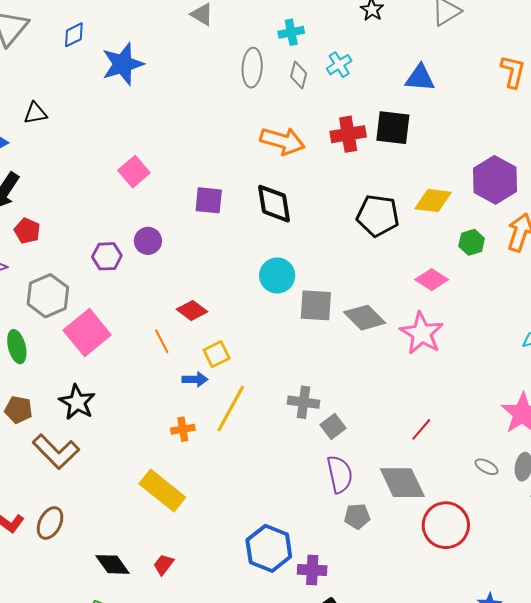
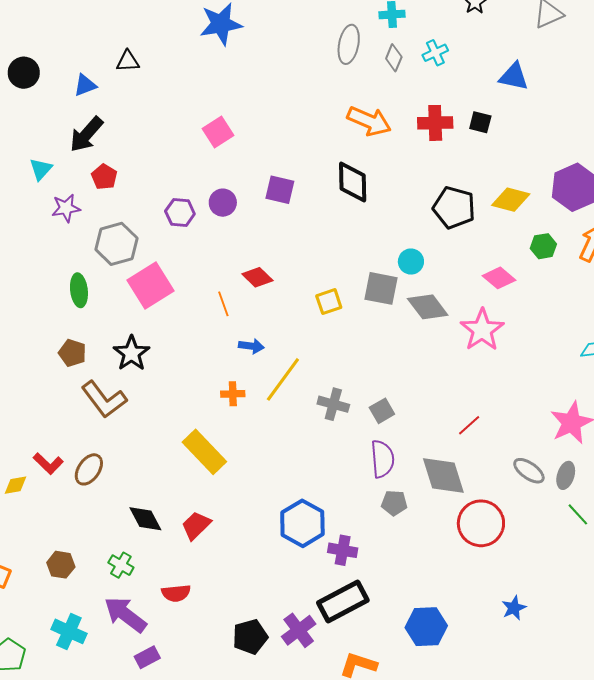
black square: (393, 128) -> (480, 122), size x0.6
purple square: (209, 200) -> (280, 190), moved
cyan circle: (277, 276) -> (411, 262), moved, size x0.7
yellow square: (217, 354) -> (329, 302), moved
gray cross: (303, 402) -> (333, 404), moved
gray ellipse: (487, 467) -> (529, 471), size x1.4
red trapezoid: (164, 565) -> (196, 525), size x1.4

